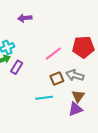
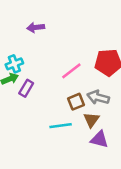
brown triangle: (78, 96) -> (91, 120), moved
purple triangle: (75, 109) -> (99, 139), turned 35

